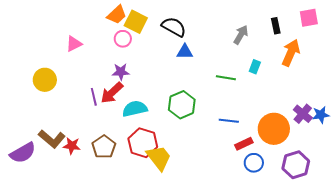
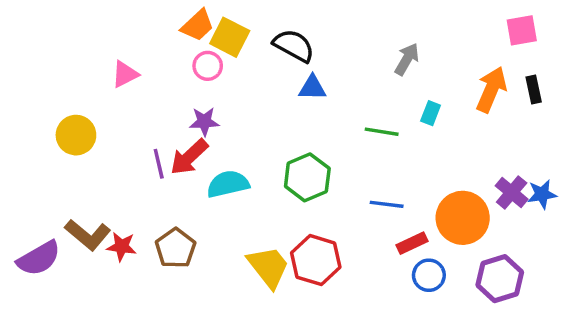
black rectangle: (276, 26) -> (534, 89), moved
red hexagon: (143, 143) -> (316, 260), moved

